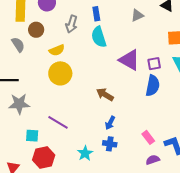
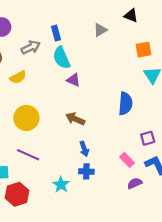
gray arrow: (72, 24) -> (31, 47), turned -126
purple triangle: (129, 60) -> (73, 80), moved, size x0.6
purple square: (154, 64) -> (148, 138), moved
yellow circle: (60, 73) -> (26, 118), moved
blue arrow: (110, 123) -> (84, 149), turned -40

